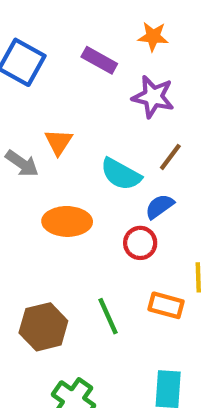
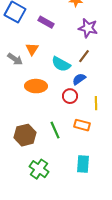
purple rectangle: (99, 60) -> (46, 22), moved
purple star: (153, 97) -> (88, 28), moved
yellow line: (198, 277) -> (96, 103), moved

